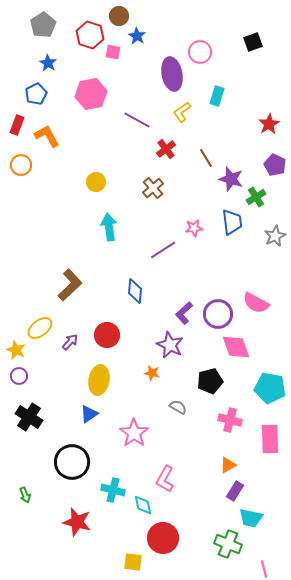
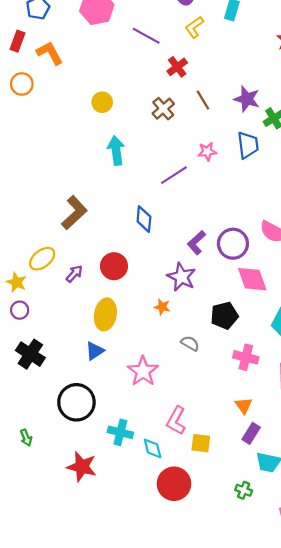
brown line: (206, 158) -> (203, 100), moved
orange triangle: (228, 465) -> (244, 406), turned -36
green cross: (228, 544) -> (244, 490), size x0.6
yellow square: (133, 562) -> (201, 443), moved

